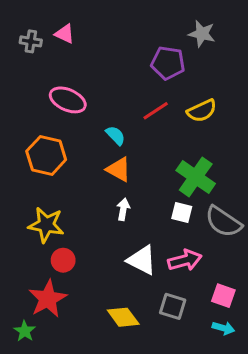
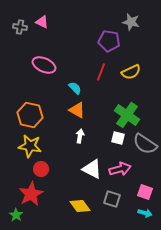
red line: (156, 111) -> (101, 72), turned -36
orange hexagon: (46, 155) -> (30, 115), moved

